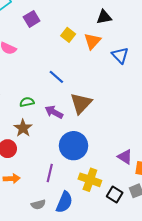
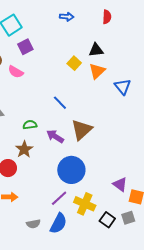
black triangle: (104, 17) -> (96, 50), moved
purple square: (32, 19) -> (25, 47), moved
purple line: (50, 173) -> (59, 198), moved, turned 30

